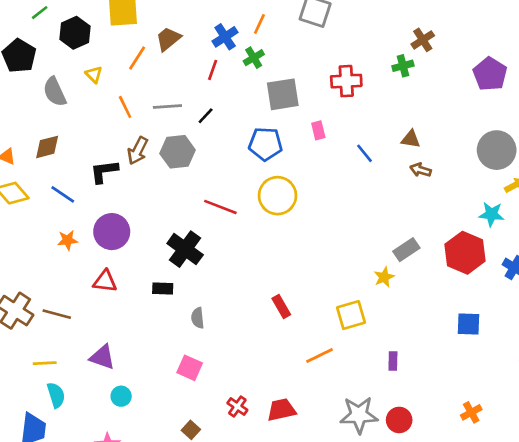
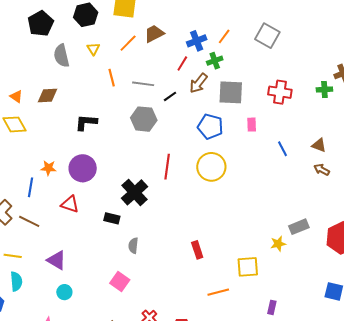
brown arrow: (138, 151) -> (198, 83), moved
blue line: (63, 194) -> (30, 187), moved, turned 54
red line: (220, 207) -> (167, 167), turned 65

